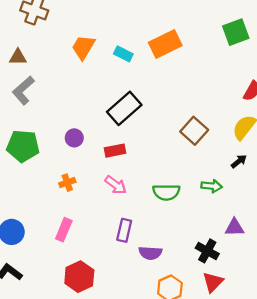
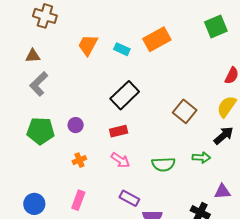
purple circle: (74, 138) -> (76, 125), moved
black arrow: (239, 161) -> (224, 136), size x1.5
purple rectangle: (124, 230) -> (129, 198), turned -72

